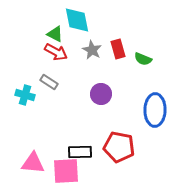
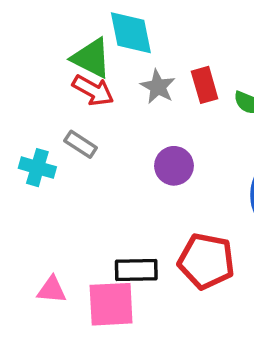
green triangle: (55, 34) -> (91, 58), size x1.4
pink triangle: (33, 163) -> (52, 290), size x0.7

